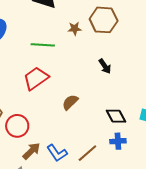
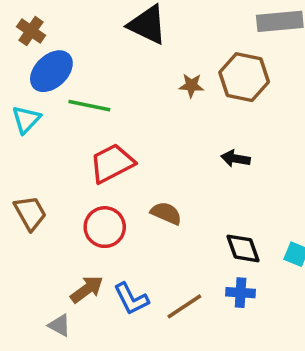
green line: (43, 45) -> (89, 106), moved
black arrow: (105, 66) -> (236, 159), turned 126
brown semicircle: (70, 102) -> (166, 213), turned 60
red circle: (17, 126) -> (105, 227), moved

